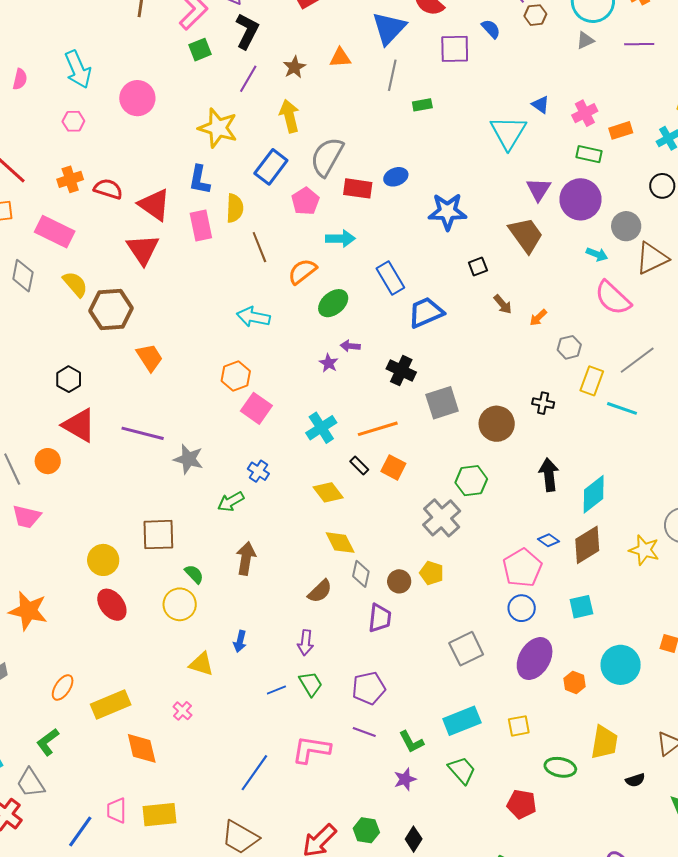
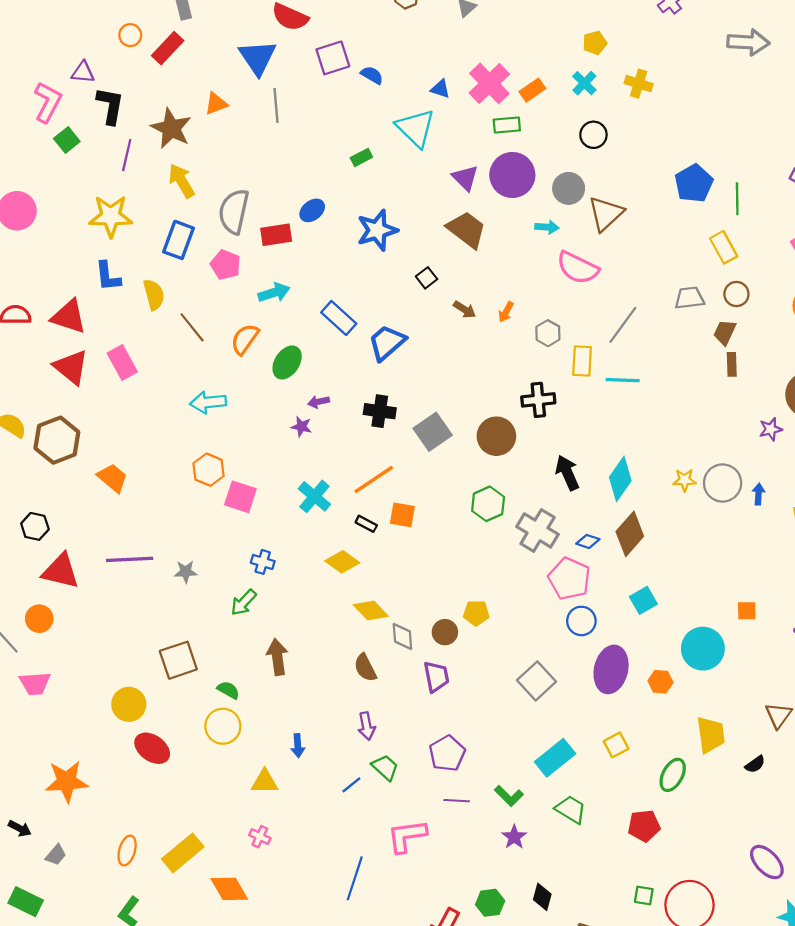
blue semicircle: (491, 29) -> (372, 75), moved
brown star: (294, 67) -> (171, 128), size x1.6
green rectangle: (422, 105) -> (361, 157), moved
pink cross: (585, 113) -> (489, 83), size x1.5
pink rectangle: (201, 225) -> (122, 363), moved
black cross: (543, 403) -> (538, 400), size x1.4
gray star: (188, 459) -> (186, 572), size x0.7
gray cross: (442, 518) -> (538, 530), moved
yellow star: (644, 550) -> (685, 480), moved, size x0.7
brown semicircle: (320, 591) -> (365, 668), turned 124
green ellipse: (560, 767) -> (673, 775), turned -56

